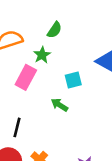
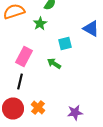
pink rectangle: (26, 77) -> (24, 56), moved

